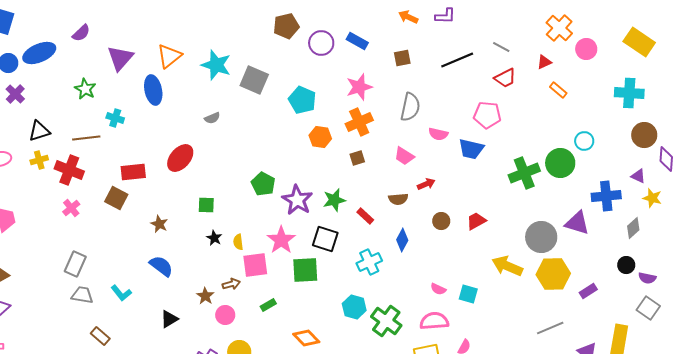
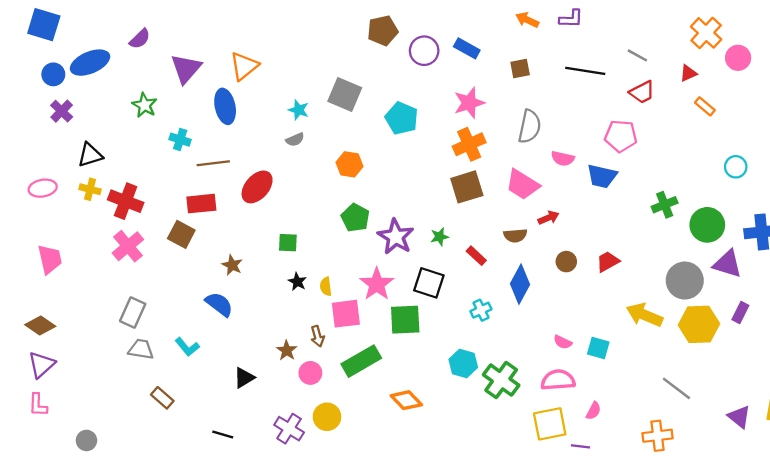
black line: (457, 60) -> (585, 71), turned 32
cyan star: (216, 65) -> (299, 110), moved, size x0.6
orange hexagon: (320, 137) -> (349, 164), moved
brown line: (86, 138) -> (213, 163), moved
pink trapezoid: (404, 156) -> (522, 185), size x1.4
brown square: (357, 158) -> (467, 187), size x1.8
yellow cross: (39, 160) -> (90, 189), turned 30
green circle: (560, 163) -> (707, 225), moved
green cross: (524, 173) -> (665, 205), size x0.7
green star: (334, 200) -> (440, 237), size x0.7
pink cross: (71, 208) -> (128, 246), size x1.5
blue diamond: (402, 240) -> (520, 284), size x1.4
cyan cross: (369, 262) -> (481, 310), size x0.7
blue semicircle: (161, 266) -> (219, 304), moved
brown arrow: (231, 284) -> (317, 336), turned 90
purple rectangle: (588, 291) -> (740, 313), moved, turned -30
green rectangle: (268, 305) -> (361, 361), size x2.0
gray line: (550, 328) -> (676, 388), moved, turned 60

